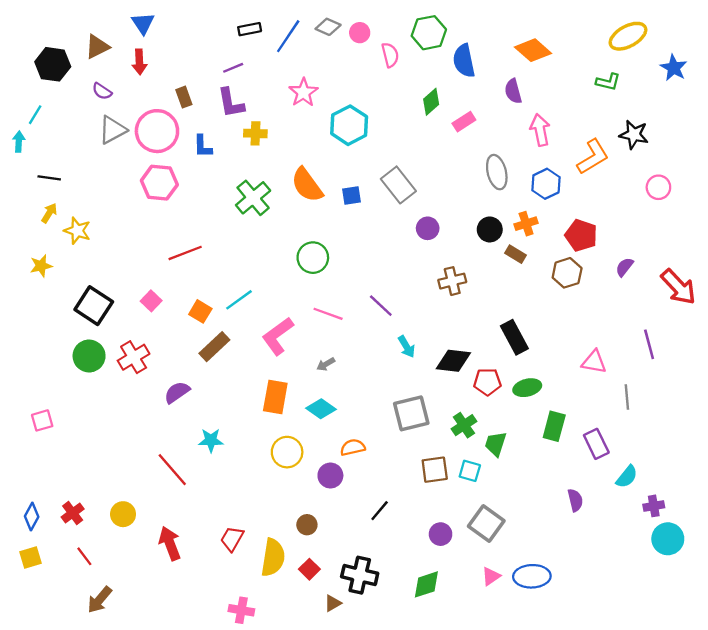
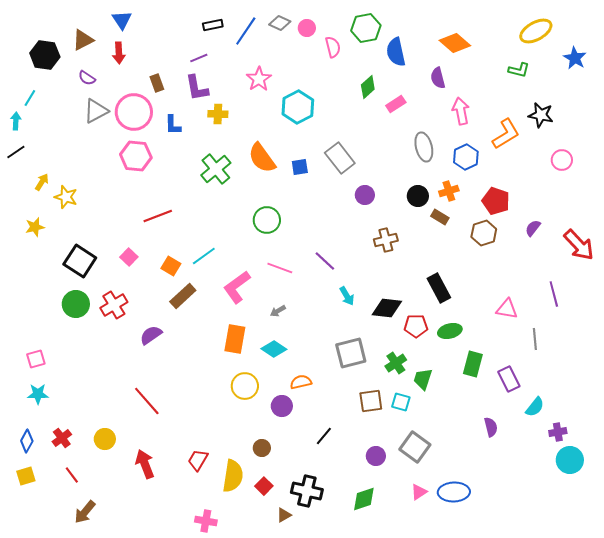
black line: (49, 178) -> (16, 152), moved, turned -42
cyan star: (211, 440) -> (38, 394), moved

